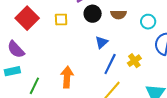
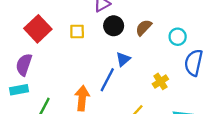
brown semicircle: (119, 14) -> (144, 28), turned 133
purple semicircle: (16, 49) -> (24, 65), turned 60
blue line: (110, 64) -> (107, 80), moved

